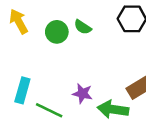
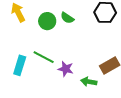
green arrow: (113, 109) -> (89, 82), size x0.7
green line: (49, 110) -> (44, 57), moved

